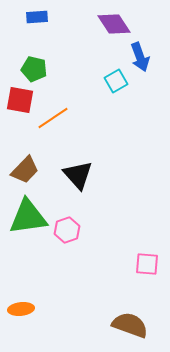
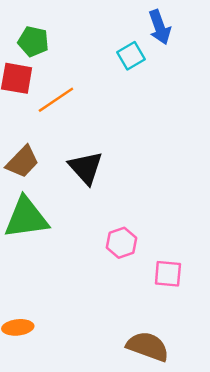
pink hexagon: (67, 230) -> (121, 243), moved

